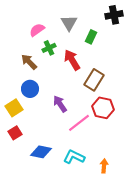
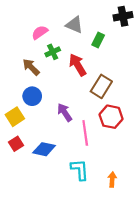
gray triangle: (69, 23) -> (74, 25), turned -36
pink line: (79, 123) -> (85, 133), turned -60
blue diamond: (41, 152) -> (44, 149), moved
cyan L-shape: (74, 157) -> (80, 170), turned 60

